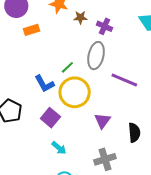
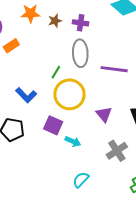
blue L-shape: (44, 84) -> (26, 95), moved
cyan arrow: (59, 148) -> (73, 141), moved

